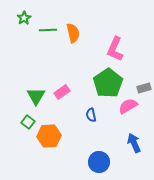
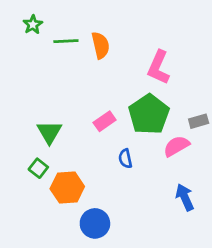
pink rectangle: (62, 92) -> (105, 121), moved
blue circle: (99, 162) -> (95, 223), moved

